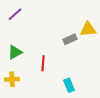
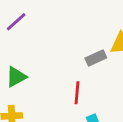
red line: (43, 63) -> (77, 93), moved

